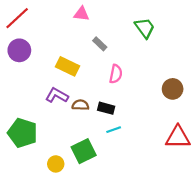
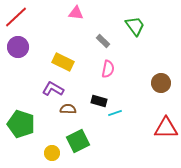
gray rectangle: (100, 44) -> (103, 41), moved
brown semicircle: (80, 105) -> (68, 109), moved
cyan line: (114, 130) -> (115, 113), moved

